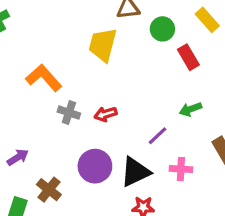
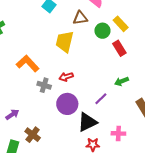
yellow rectangle: (207, 20) -> (121, 24), moved
red arrow: (106, 114) -> (66, 77), moved
purple circle: (95, 166) -> (67, 104), moved
pink cross: (181, 169) -> (118, 133), moved

